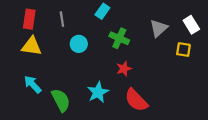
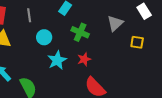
white rectangle: (191, 25) -> (144, 11), moved
cyan star: (98, 92) -> (57, 60), moved

